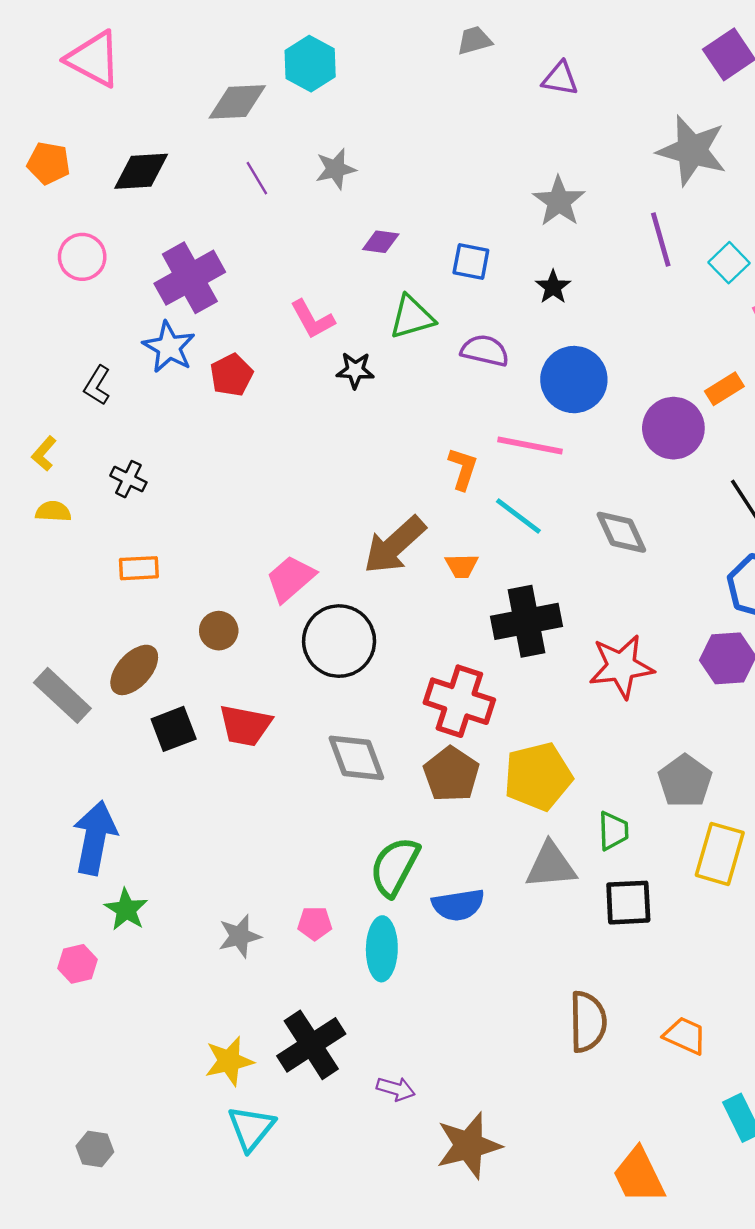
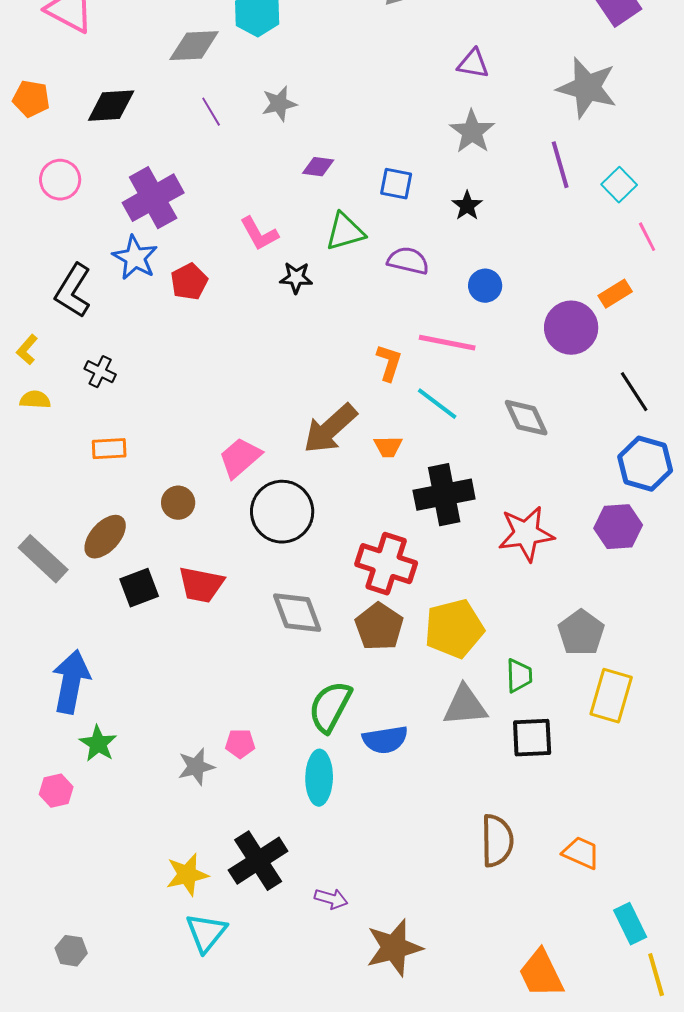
purple triangle: (560, 79) -> (473, 64), moved
blue circle: (574, 380) -> (485, 286), size x0.6
black L-shape: (97, 385) -> (73, 291), size x1.6
pink pentagon: (315, 923) -> (240, 744), moved

